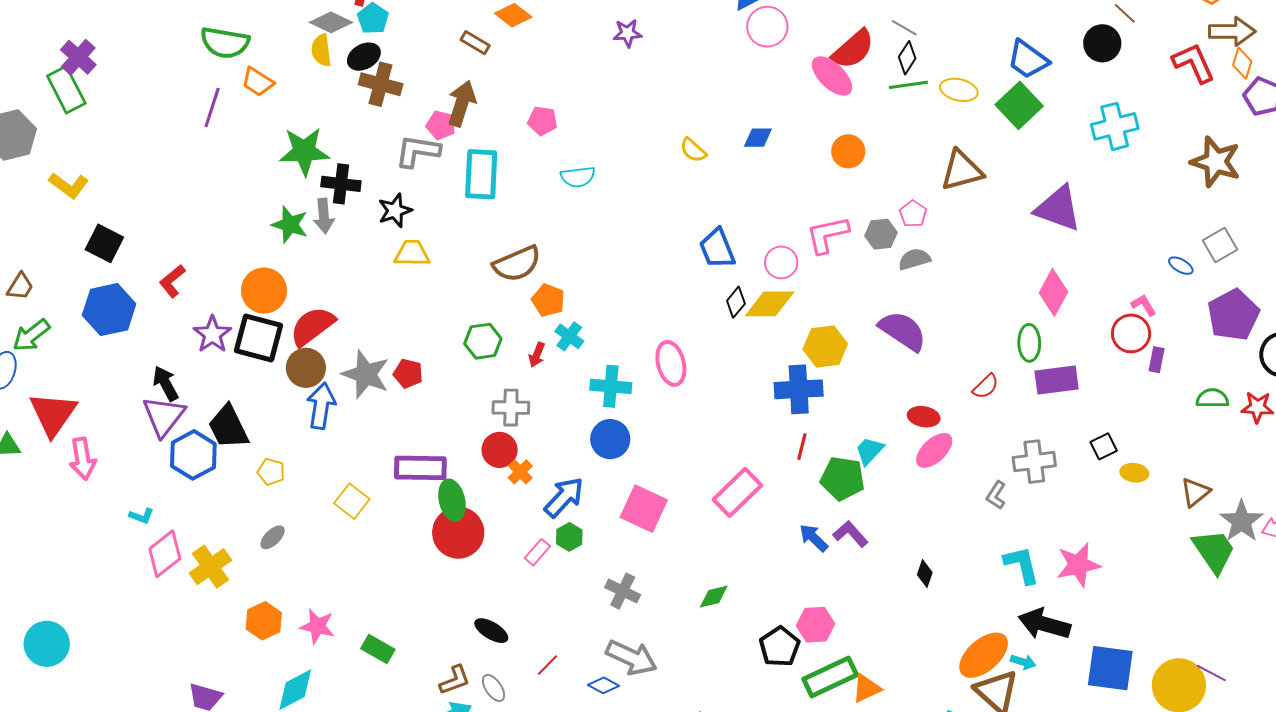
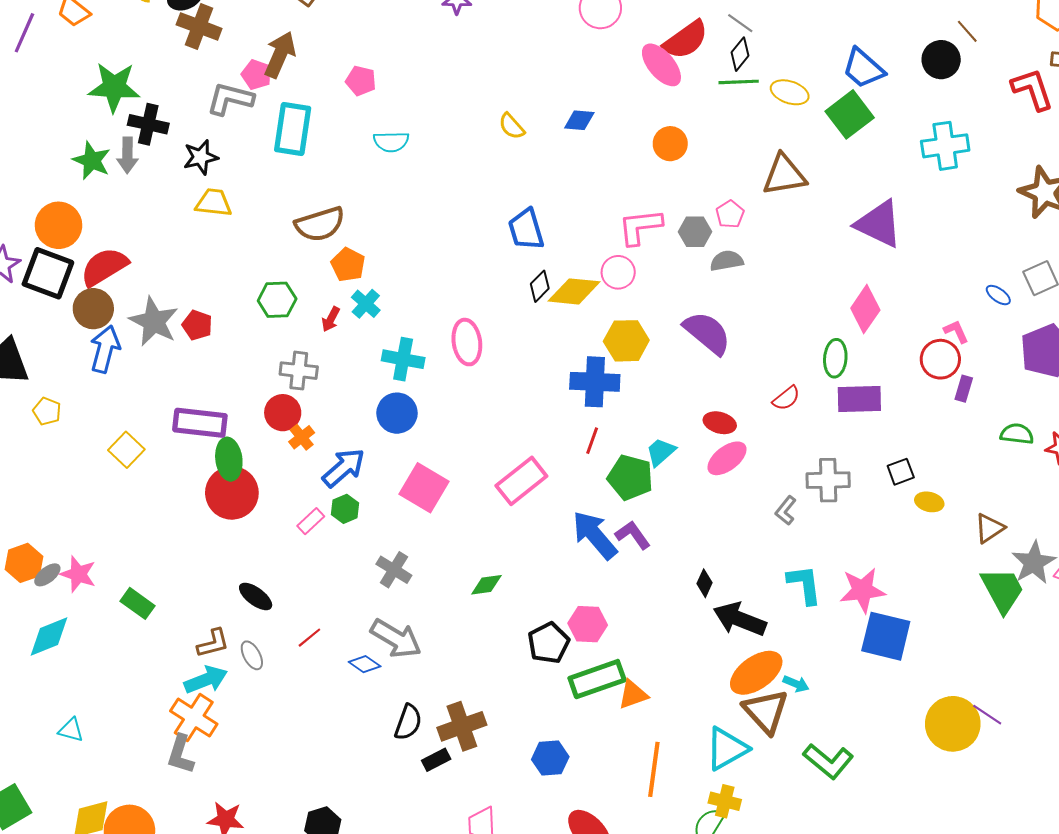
pink circle: (781, 262) -> (618, 272), moved
gray ellipse: (273, 537) -> (47, 575), moved
blue arrow: (814, 538) -> (595, 535), size x1.6
black arrow: (1044, 624) -> (740, 619), moved
blue square: (1110, 668) -> (886, 636), moved

